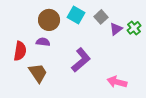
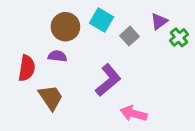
gray square: (101, 17) -> (130, 36), moved
purple triangle: (116, 29) -> (159, 21), moved
pink arrow: (117, 82) -> (134, 114), moved

